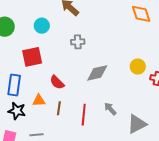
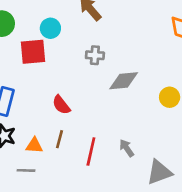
red square: (32, 57) -> (33, 52), moved
gray diamond: (97, 73) -> (124, 81), moved
orange triangle: (39, 100) -> (34, 145), moved

